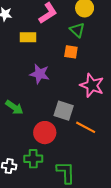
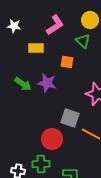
orange square: (71, 52) -> (67, 62), moved
green arrow: (14, 107) -> (23, 84), moved

